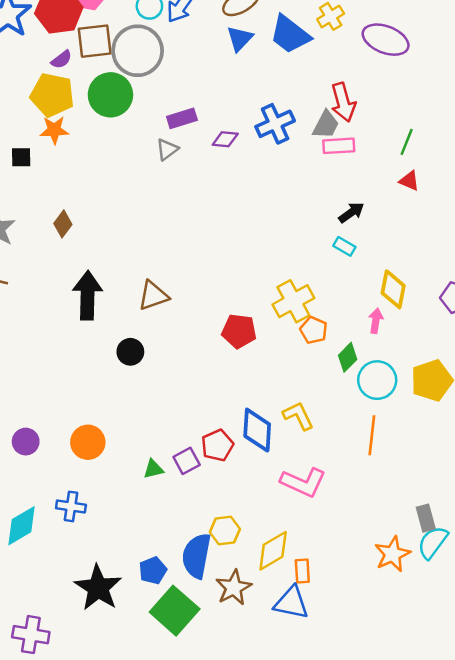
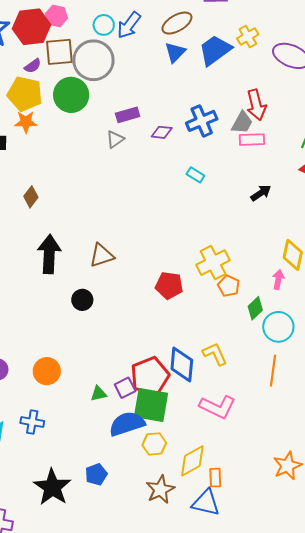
blue trapezoid: (290, 34) -> (215, 50), turned 105
cyan rectangle: (344, 246) -> (195, 175), moved
red pentagon: (217, 445) -> (150, 376), size x1.5
blue semicircle: (196, 556) -> (127, 424), moved, turned 60
green square: (175, 611) -> (151, 405), moved, turned -33

